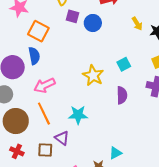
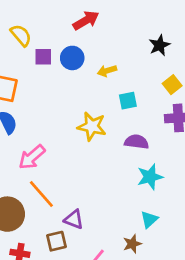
yellow arrow: (137, 24) -> (107, 71), moved, turned 120
cyan square: (124, 64) -> (128, 101), turned 32
purple semicircle: (122, 95) -> (137, 142), turned -66
cyan star: (78, 115) -> (150, 177), moved

